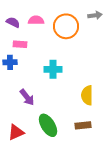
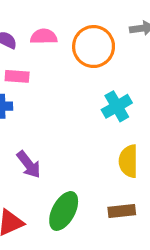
cyan cross: (53, 69) -> (117, 106), moved, turned -30
green ellipse: (48, 125) -> (64, 211), turned 60

